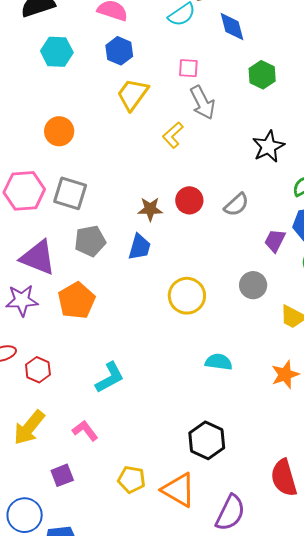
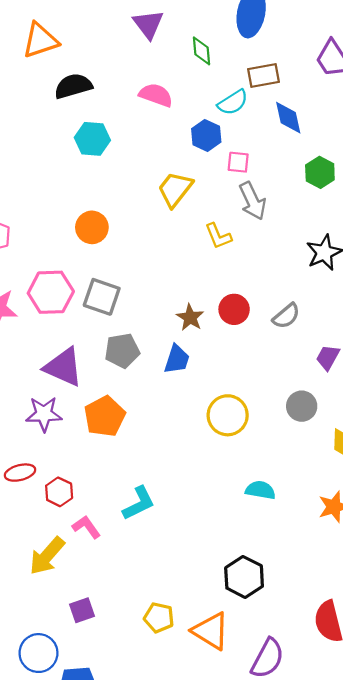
blue hexagon: (119, 51) -> (206, 135), moved
yellow L-shape: (173, 135) -> (218, 236), turned -72
brown star: (150, 209) -> (190, 317), turned 30
pink L-shape: (85, 431) -> (86, 527), moved

